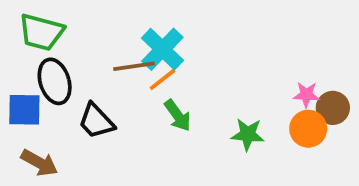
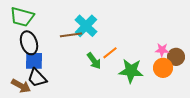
orange line: (162, 79) -> (110, 53), moved
blue square: (24, 110) -> (34, 61), moved
black trapezoid: (96, 121) -> (37, 78), moved
green star: (248, 134) -> (131, 71), size x1.4

